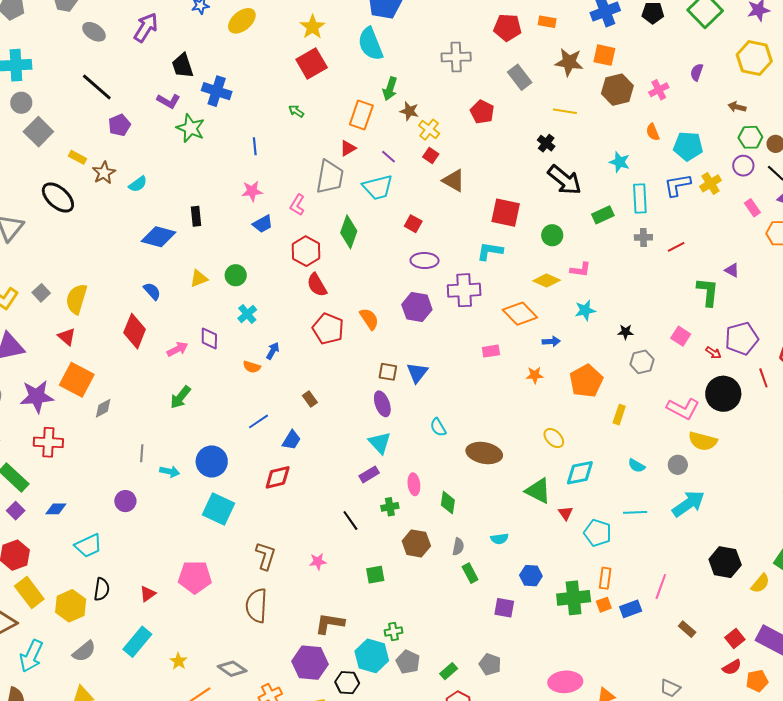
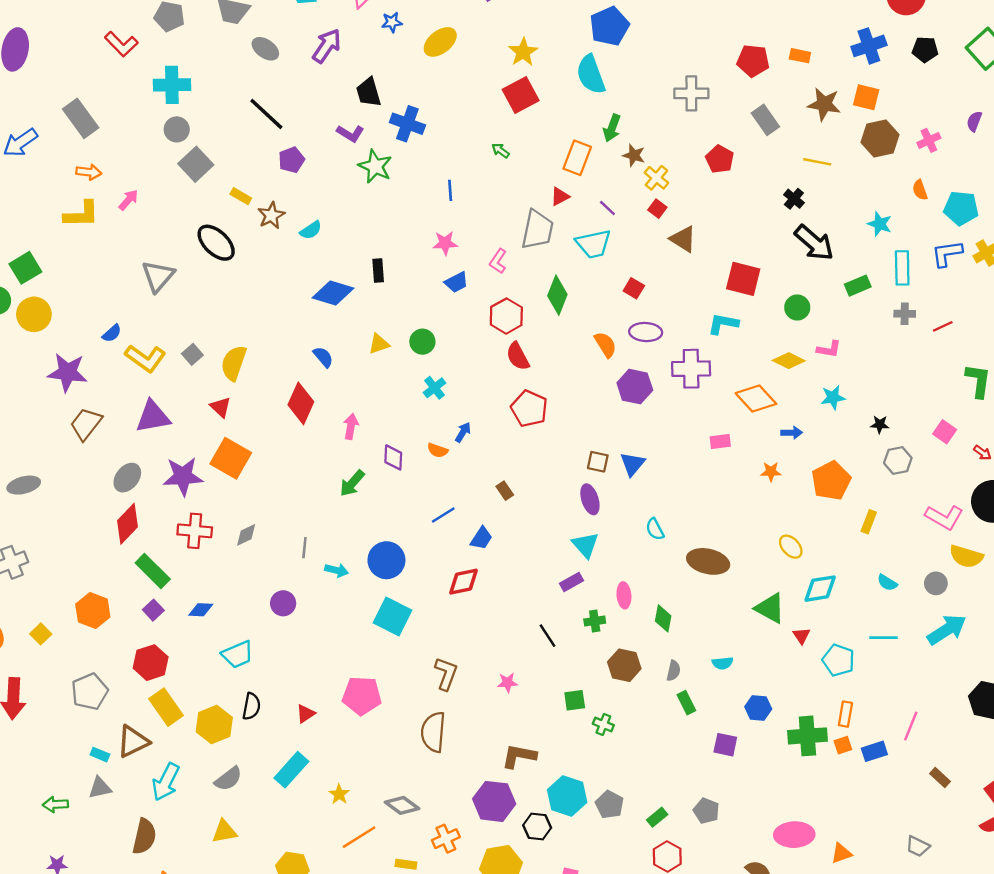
orange semicircle: (369, 319) -> (605, 345), moved
purple diamond: (209, 339) -> (393, 457), moved
pink arrow: (178, 349) -> (351, 426), turned -55
gray diamond: (103, 408) -> (246, 535), moved
green cross: (393, 632) -> (603, 724), moved, turned 30

